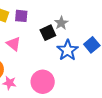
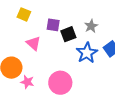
purple square: (21, 16) -> (53, 25), moved
gray star: (61, 23) -> (91, 26), moved

